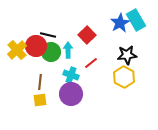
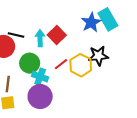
cyan arrow: (68, 50) -> (40, 38), moved
green circle: (51, 52) -> (30, 63), moved
yellow hexagon: (124, 77) -> (81, 65), moved

